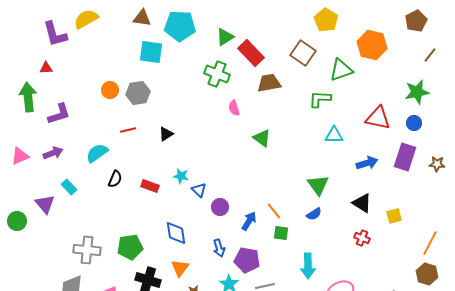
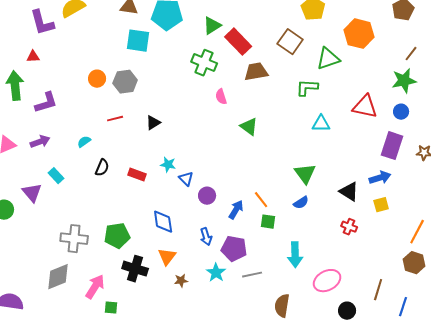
brown line: (430, 55) -> (411, 54), moved
cyan semicircle: (97, 153) -> (84, 142), size x0.6
blue arrow: (367, 163) -> (380, 178), moved

